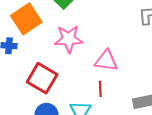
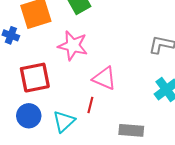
red square: (42, 78) -> (35, 78), turned 32

